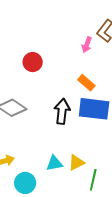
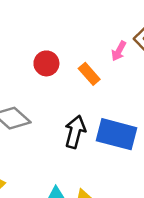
orange rectangle: (86, 83) -> (89, 74), moved

